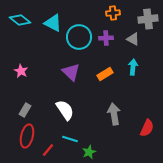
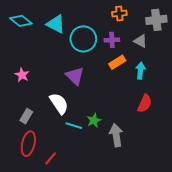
orange rectangle: (105, 74) -> (117, 62), moved
white semicircle: (65, 110) -> (59, 103), moved
gray arrow: (114, 114) -> (116, 135), moved
red semicircle: (147, 128) -> (145, 103), moved
cyan line: (70, 139) -> (74, 126), moved
green star: (89, 152) -> (94, 120), moved

